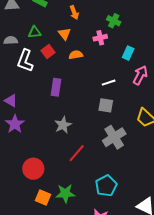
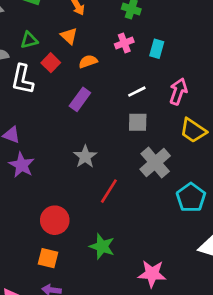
pink cross: (100, 38) -> (124, 43), moved
pink arrow: (140, 75) -> (178, 91), moved
purple rectangle: (56, 87) -> (80, 99), moved, turned 36
cyan pentagon: (106, 186) -> (191, 198), moved
green star: (65, 193) -> (102, 246), turned 30
orange square: (43, 198) -> (48, 258), moved

